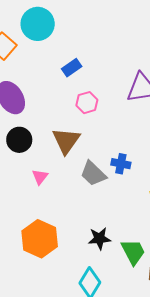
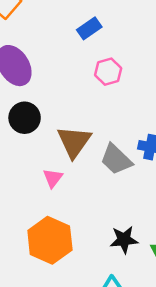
brown triangle: (66, 141) -> (74, 142), moved
pink triangle: (40, 177) -> (53, 178), moved

